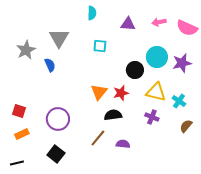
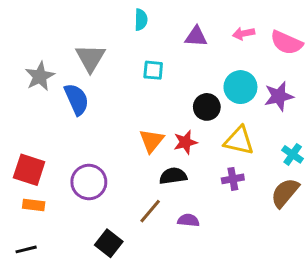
blue semicircle: (50, 65) -> (77, 99), size x1.5
cyan cross: (179, 101) -> (293, 154), moved
red square: (19, 111) -> (29, 170), size x1.5
purple cross: (152, 117) -> (233, 179), turned -32
brown semicircle: (186, 126) -> (285, 193), size x1.5
orange rectangle: (22, 134) -> (34, 205), turned 32
black square: (56, 154) -> (109, 243), moved

